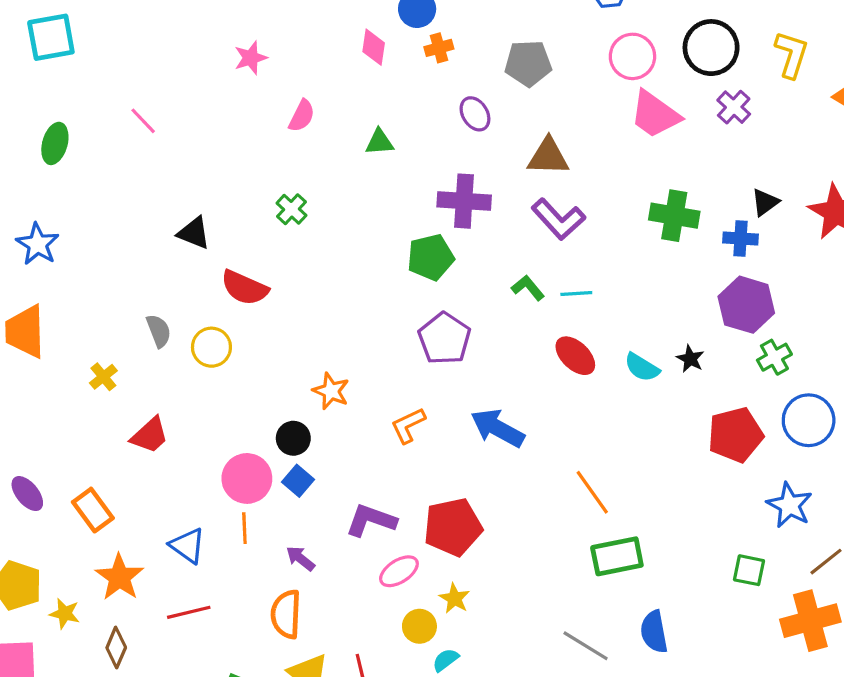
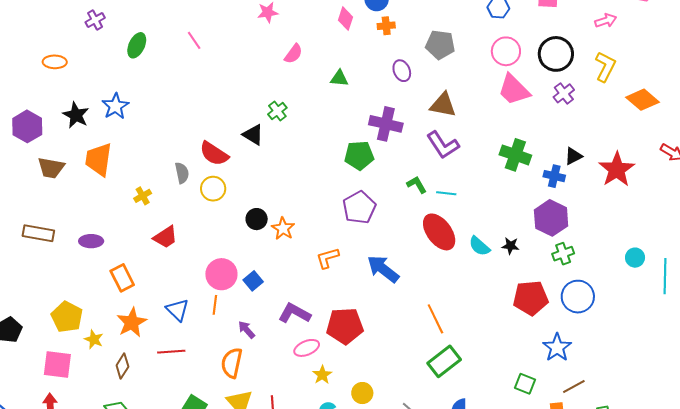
black triangle: (194, 233) -> (253, 135), moved
red semicircle: (245, 288) -> (214, 154), moved
red ellipse: (575, 356) -> (439, 232), size x1.4
black star: (690, 359) -> (510, 246), turned -30
black circle: (293, 438) -> (257, 219), moved
purple ellipse: (27, 494) -> (91, 241), moved, turned -60
green rectangle: (617, 556) -> (444, 361), turned -36
yellow star: (455, 598) -> (322, 375), moved
yellow circle: (419, 626) -> (362, 393), moved

